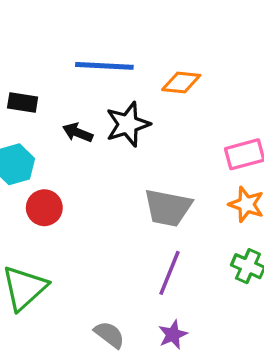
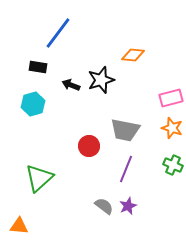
blue line: (104, 66) -> (58, 33), moved, turned -56
red circle: (44, 208) -> (89, 146), moved
gray semicircle: (109, 335) -> (104, 206), moved

